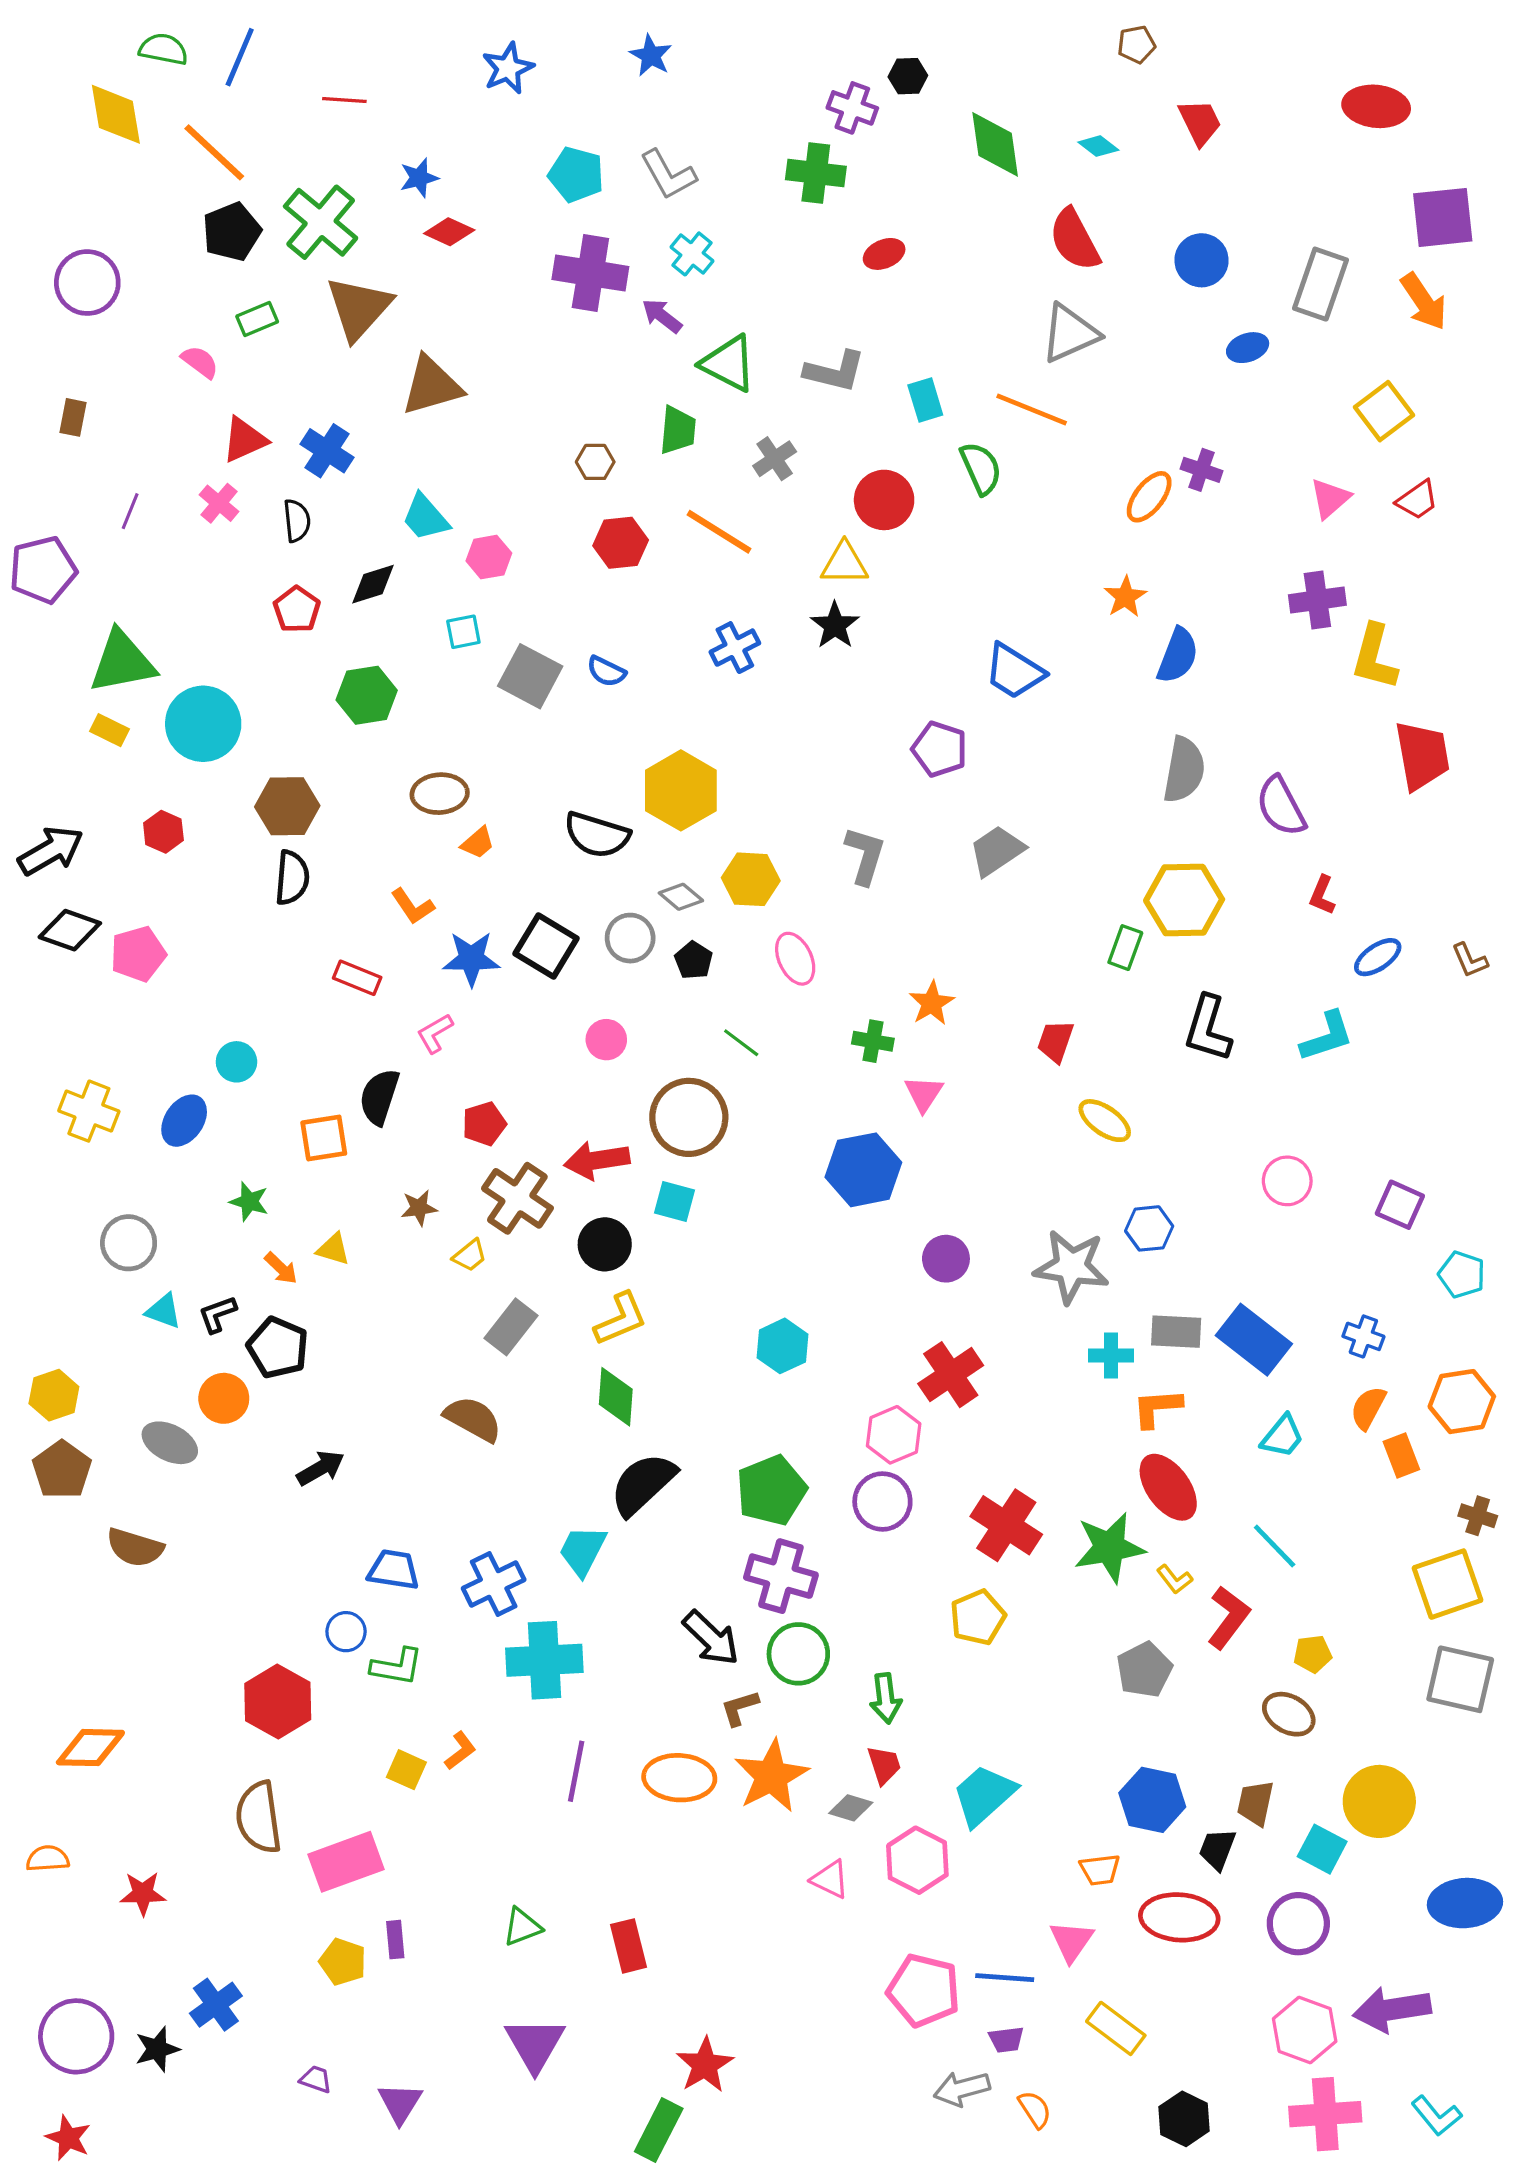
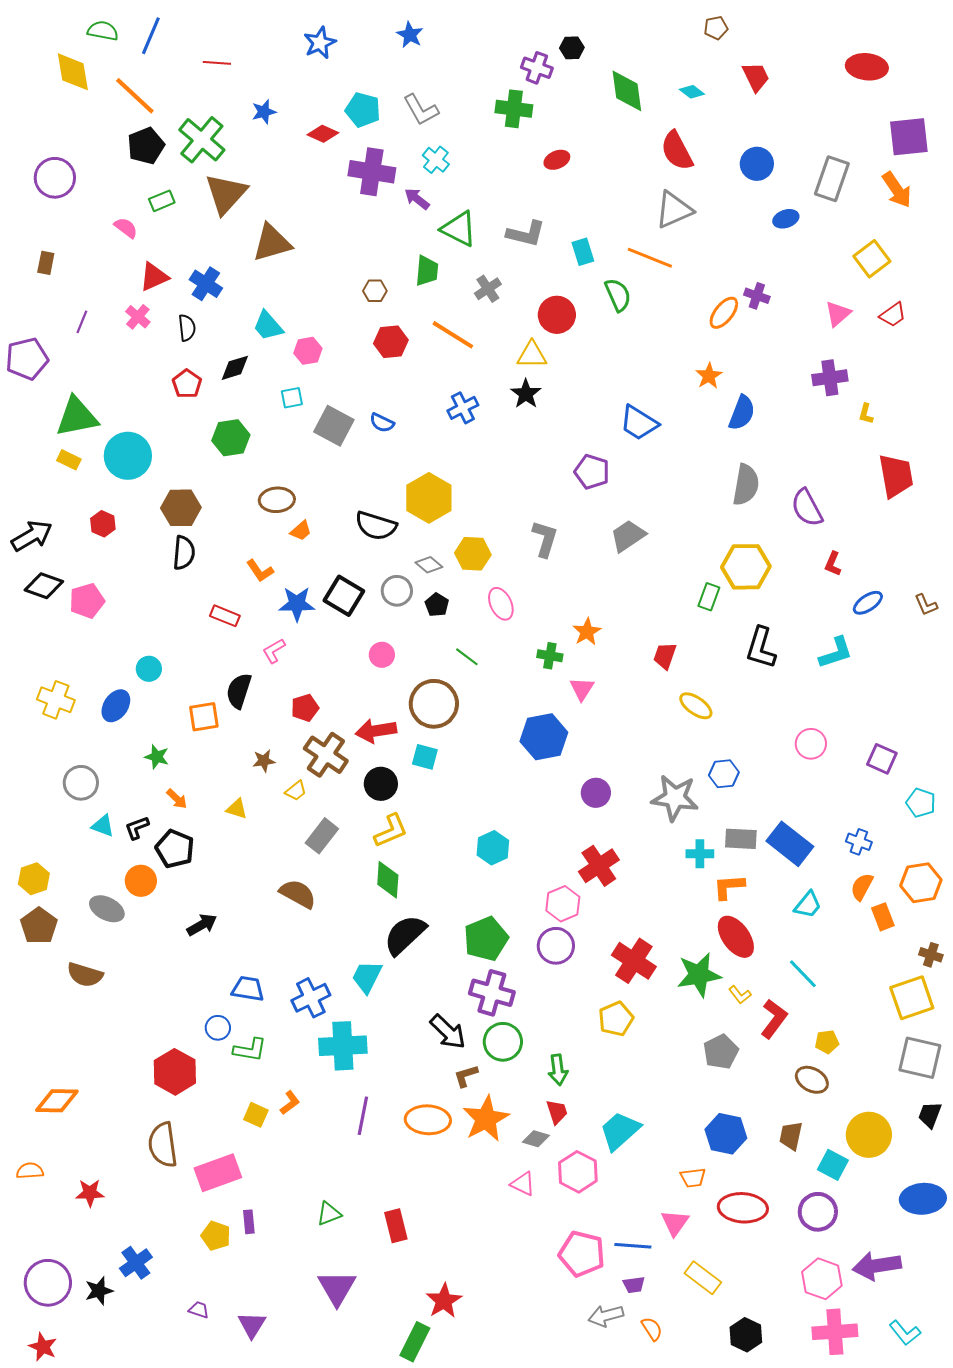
red diamond: (449, 232) -> (323, 134), moved
yellow L-shape: (1375, 657) -> (866, 414), size x0.5
yellow triangle: (333, 1249) -> (237, 809), moved
black trapezoid: (1217, 1849) -> (930, 1115), moved

